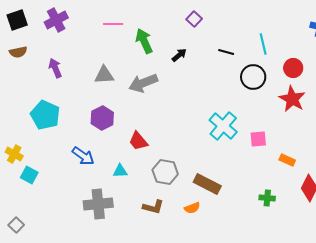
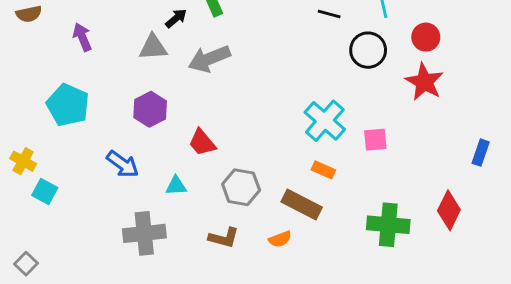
black arrow: (179, 55) -> (176, 18), moved
orange rectangle: (287, 160) -> (323, 170), moved
green cross: (267, 198) -> (388, 225), size x1.8

